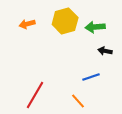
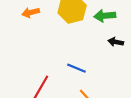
blue line: (91, 77) -> (76, 68), moved, turned 42

